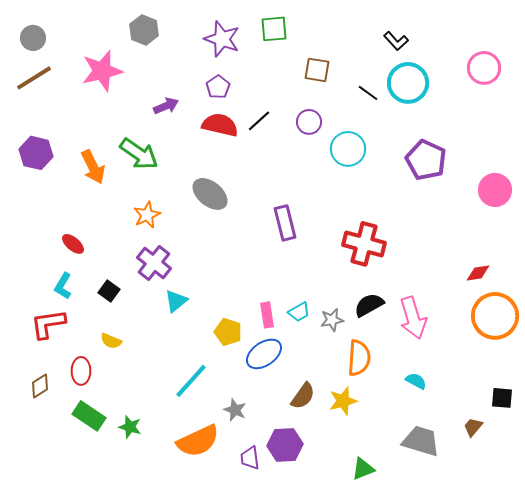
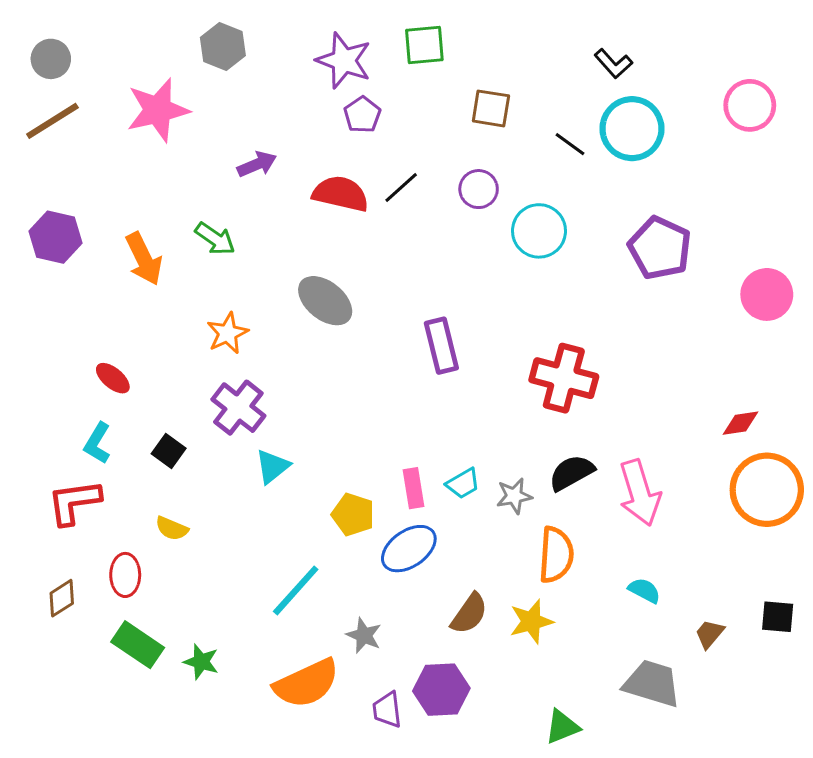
purple pentagon: (218, 87) -> (362, 115), moved
green arrow: (139, 154) -> (215, 239), size x0.7
brown trapezoid: (473, 427) -> (709, 634), moved

